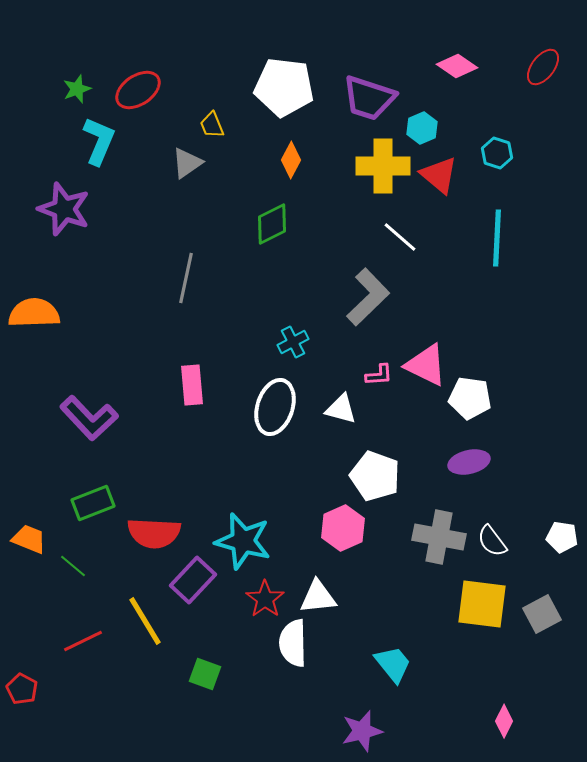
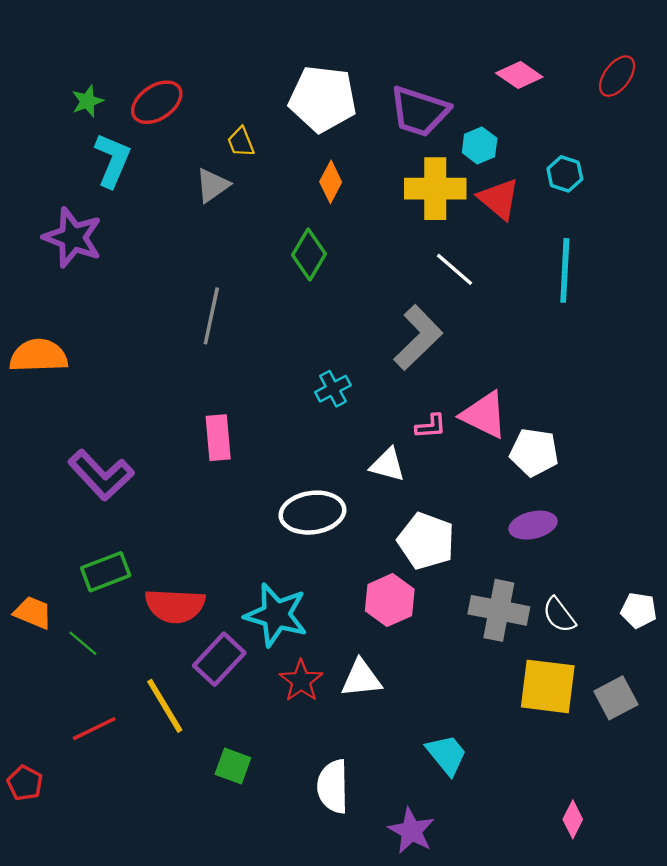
green diamond: (272, 224) -> (309, 255), turned -33
white ellipse: (275, 407) -> (312, 513), moved, turned 64
white semicircle: (293, 643) -> (333, 786), moved
purple star: (362, 731) -> (411, 831), turned -30

